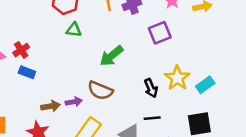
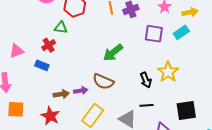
green triangle: (74, 30) -> (61, 28), moved
purple square: (160, 33) -> (154, 34), turned 30
red cross: (21, 50) -> (49, 45), moved
cyan rectangle: (205, 85) -> (181, 32), moved

